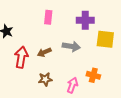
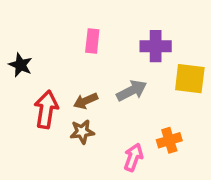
gray arrow: (71, 46) -> (132, 91), turned -36
orange cross: (93, 75) -> (169, 140), turned -32
brown star: (45, 79) -> (82, 132), moved

